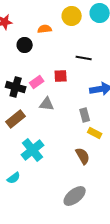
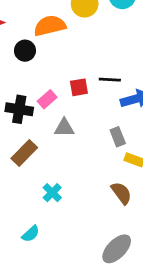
orange semicircle: (45, 29) -> (50, 26), size x1.6
black line: (84, 58) -> (110, 80), moved
cyan cross: (33, 150) -> (52, 193), size x0.6

